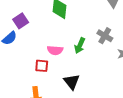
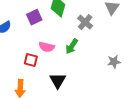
purple square: (21, 21) -> (34, 17), moved
gray cross: (105, 36) -> (85, 22), moved

